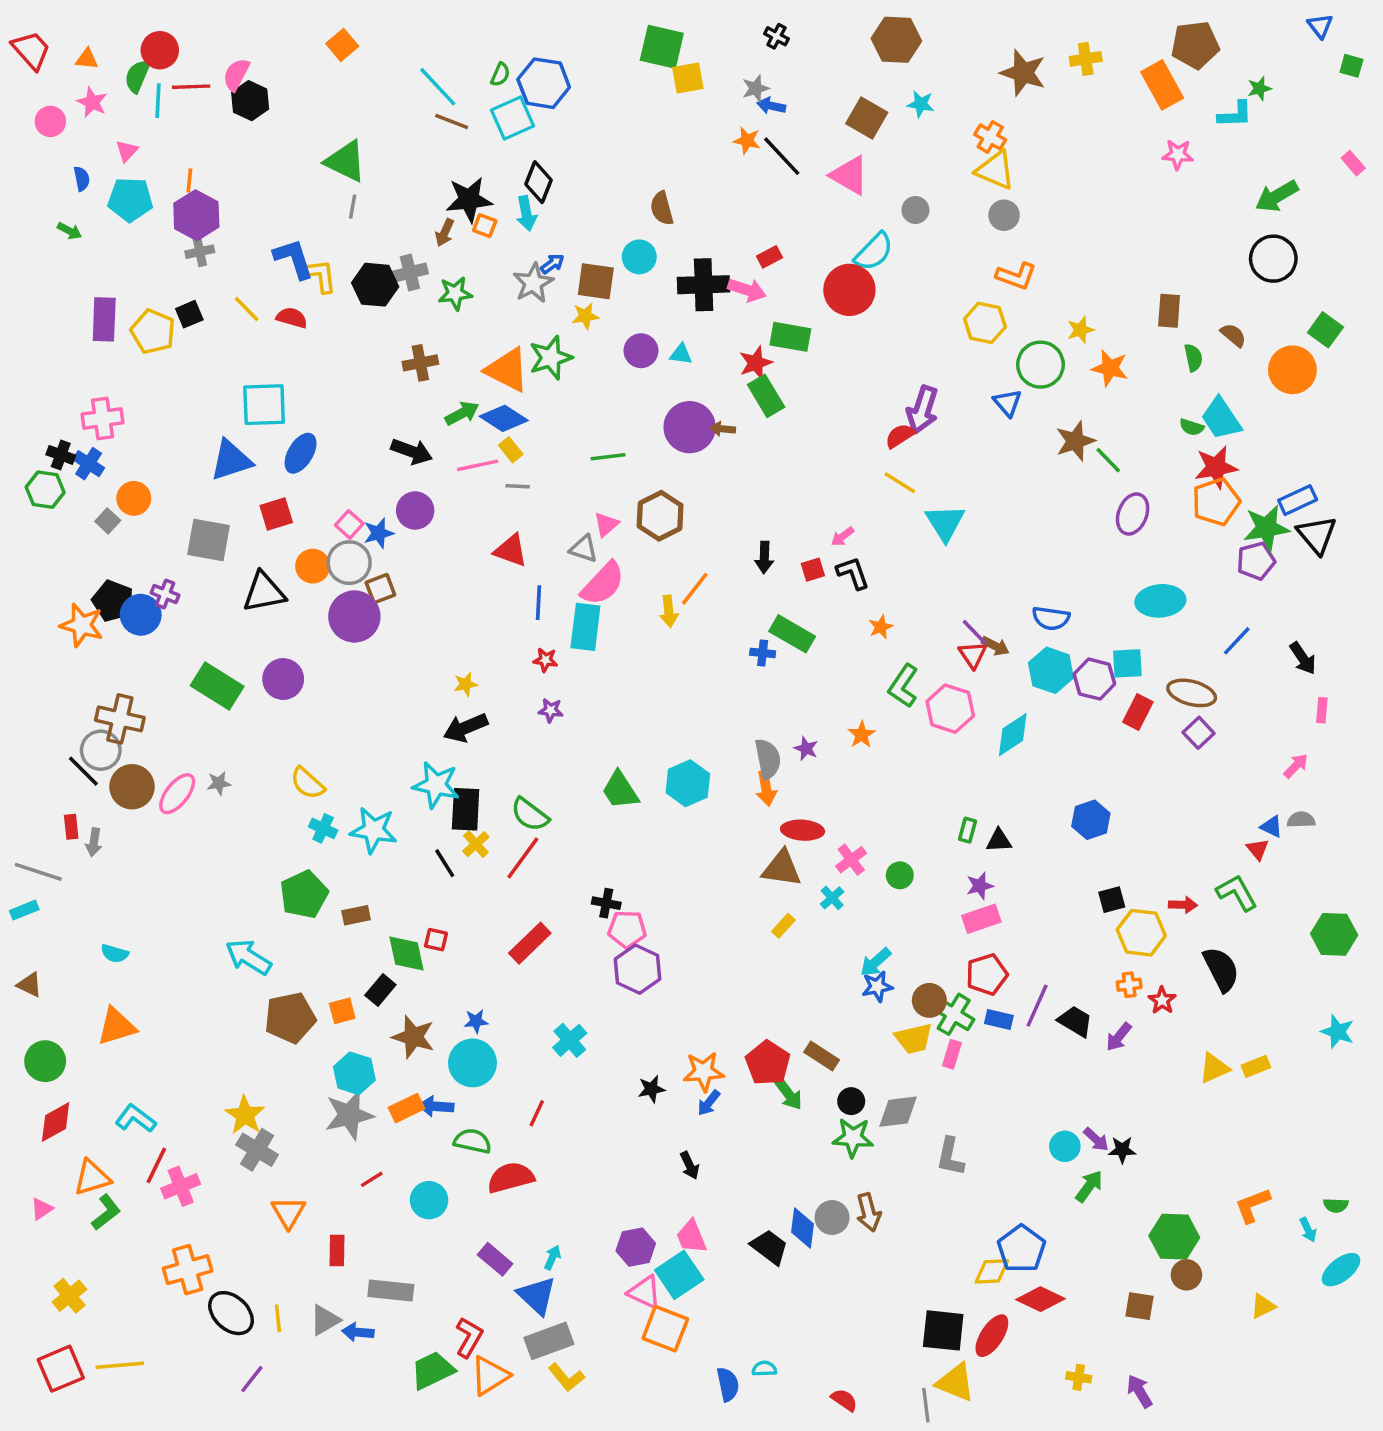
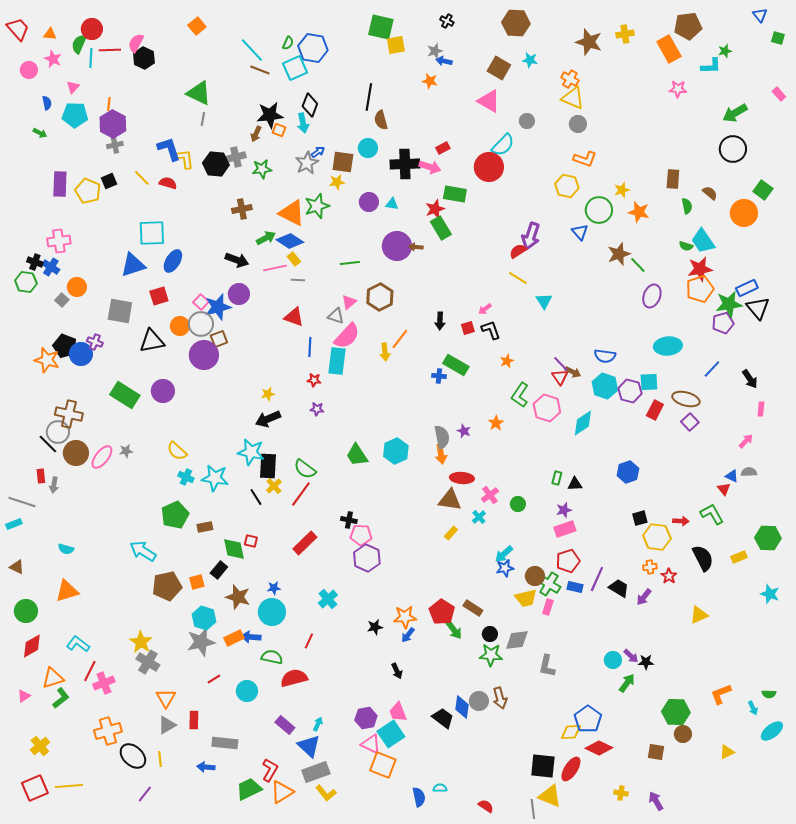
black line: (782, 156) -> (369, 97), moved, turned 52
cyan triangle: (945, 523) -> (544, 301), size x0.7
blue star: (379, 533) -> (218, 307), size x1.5
yellow rectangle: (1256, 1066) -> (739, 557), moved
gray triangle: (325, 1320) -> (167, 725), moved

